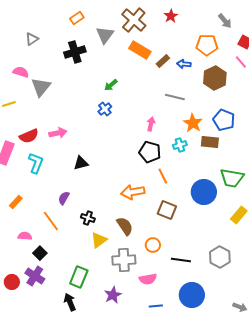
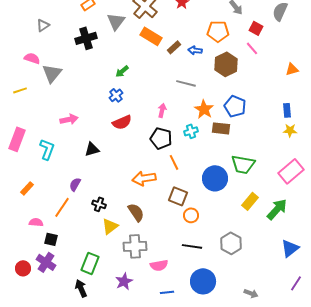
red semicircle: (29, 136) -> (122, 122), moved
orange line: (51, 221) -> (62, 207), turned 70
orange circle: (153, 245) -> (191, 215), moved
black square: (40, 253) -> (51, 239), turned -32

